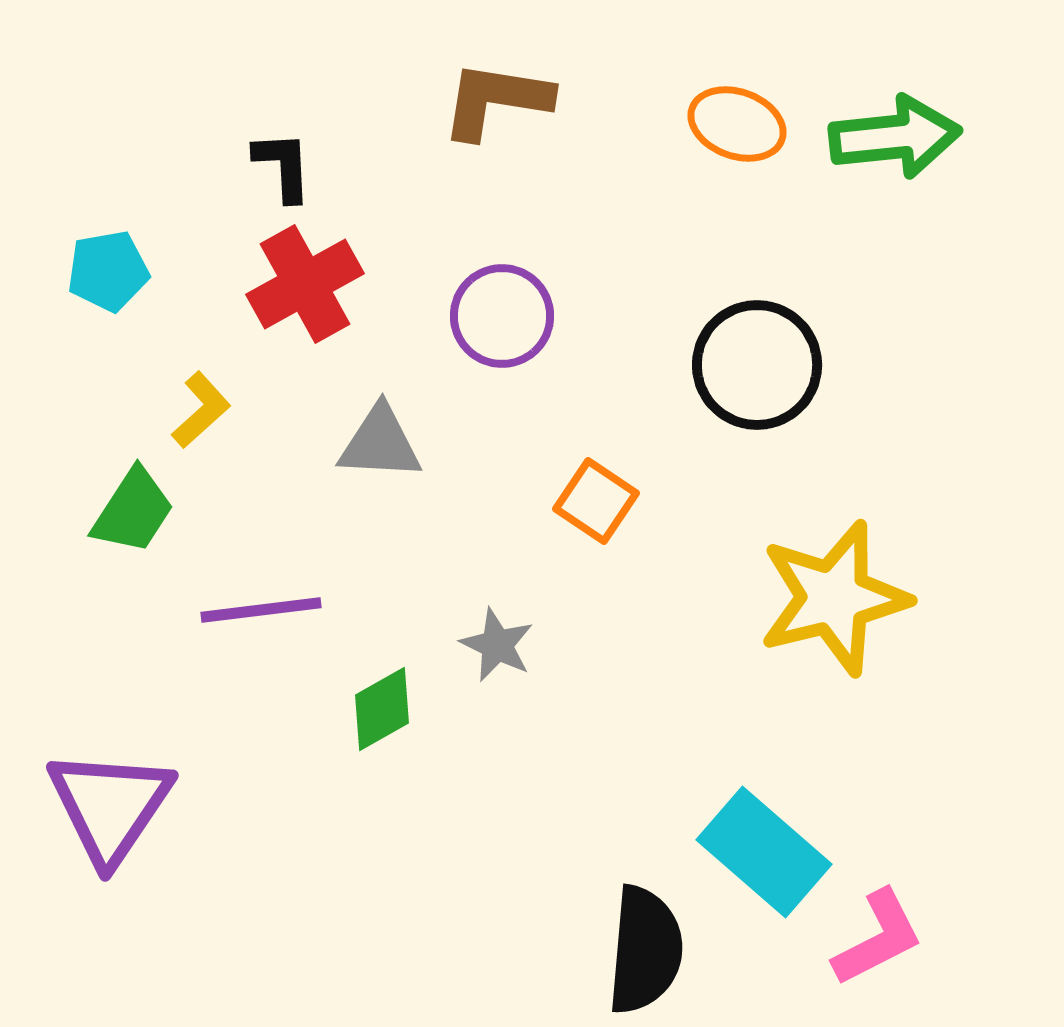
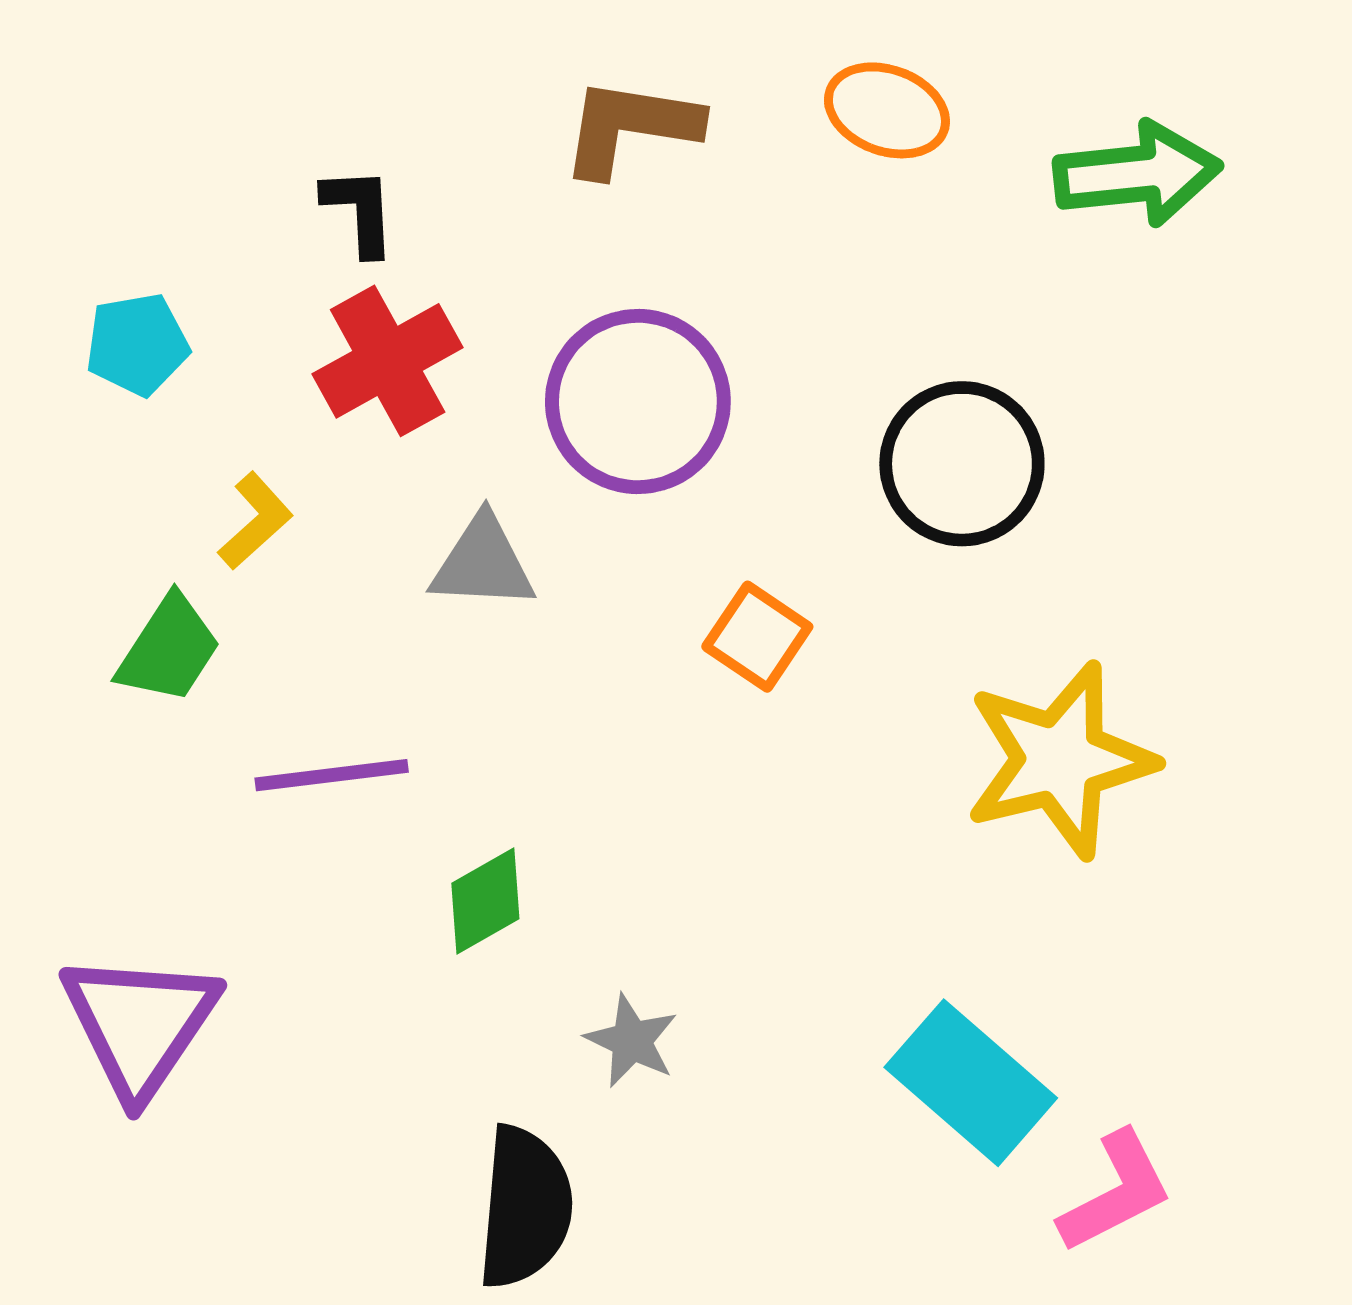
orange ellipse: (737, 124) -> (887, 110), moved
purple circle: (502, 316) -> (638, 401), size x1.4
gray star: (497, 645) -> (632, 1041), moved
black semicircle: (645, 950) -> (525, 1207), moved

